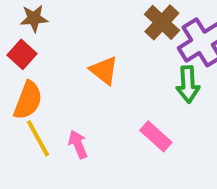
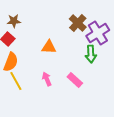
orange triangle: (104, 70) -> (49, 47), turned -35
pink arrow: (78, 144) -> (47, 79), moved

